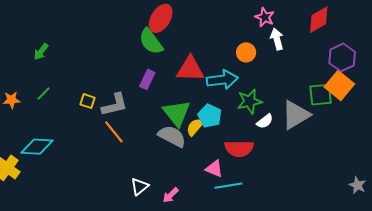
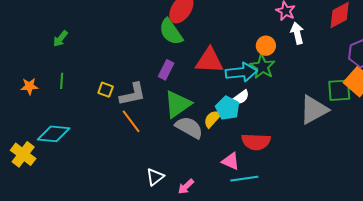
green line: (43, 94) -> (62, 81), turned -42
green star: (250, 101) -> (262, 67), moved, turned -30
green triangle: (177, 113) -> (178, 104), moved, turned 32
white semicircle: (265, 121) -> (241, 97), moved

